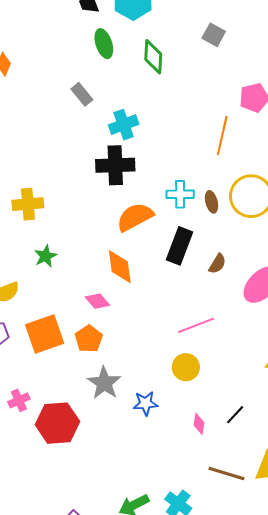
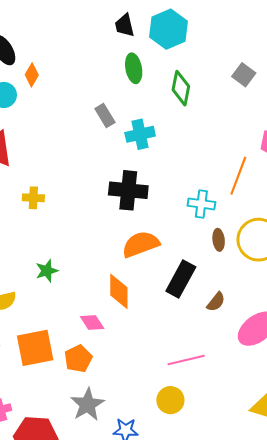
cyan cross: (124, 125) -> (140, 134), moved
cyan cross: (180, 194) -> (201, 204), moved
yellow cross: (28, 204) -> (33, 198), moved, size x0.7

